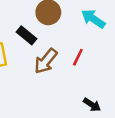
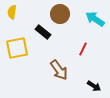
brown arrow: (46, 61) -> (59, 70), moved, turned -75

